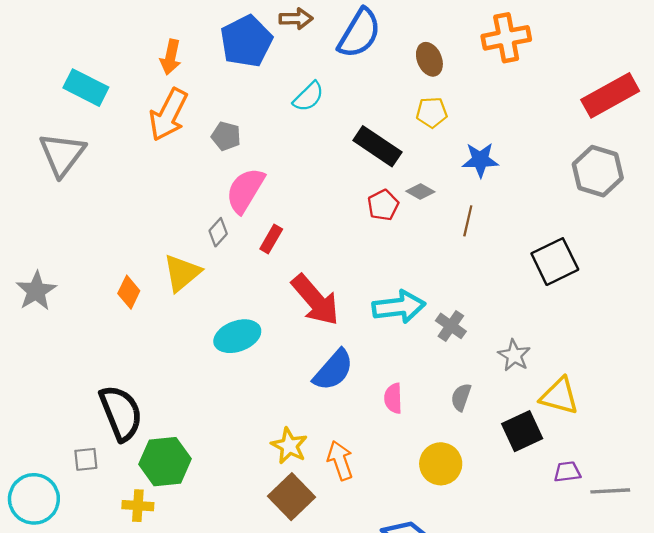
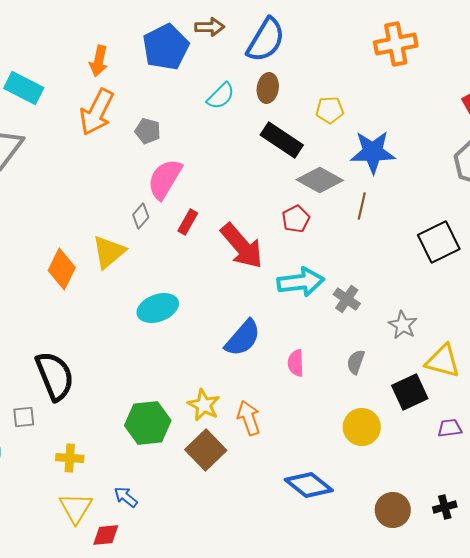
brown ellipse: (429, 59) -> (268, 88), moved, turned 32
blue star: (480, 160) -> (373, 152), size x1.4
gray diamond: (420, 192) -> (320, 180), size x1.8
red pentagon: (383, 205) -> (296, 219), moved
orange diamond: (129, 292) -> (62, 269), size x1.4
red arrow: (315, 300) -> (242, 246), moved
green hexagon: (165, 462) -> (148, 423), moved
yellow circle: (441, 464) -> (362, 427), moved

